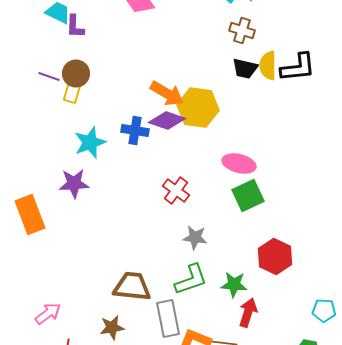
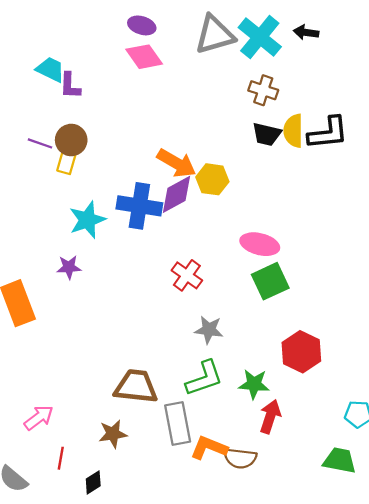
yellow hexagon: (198, 108) -> (212, 179), size x0.7
purple diamond: (167, 120) -> (176, 194), turned -48
blue cross: (135, 130) -> (139, 206), size x1.4
purple star: (74, 184) -> (69, 267), size x0.7

